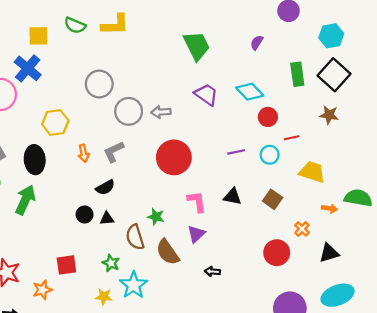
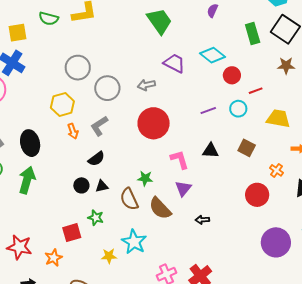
gray arrow: (161, 112) -> (146, 85), moved
yellow hexagon: (55, 123) -> (62, 104), moved
green star: (111, 263) -> (96, 218), moved

